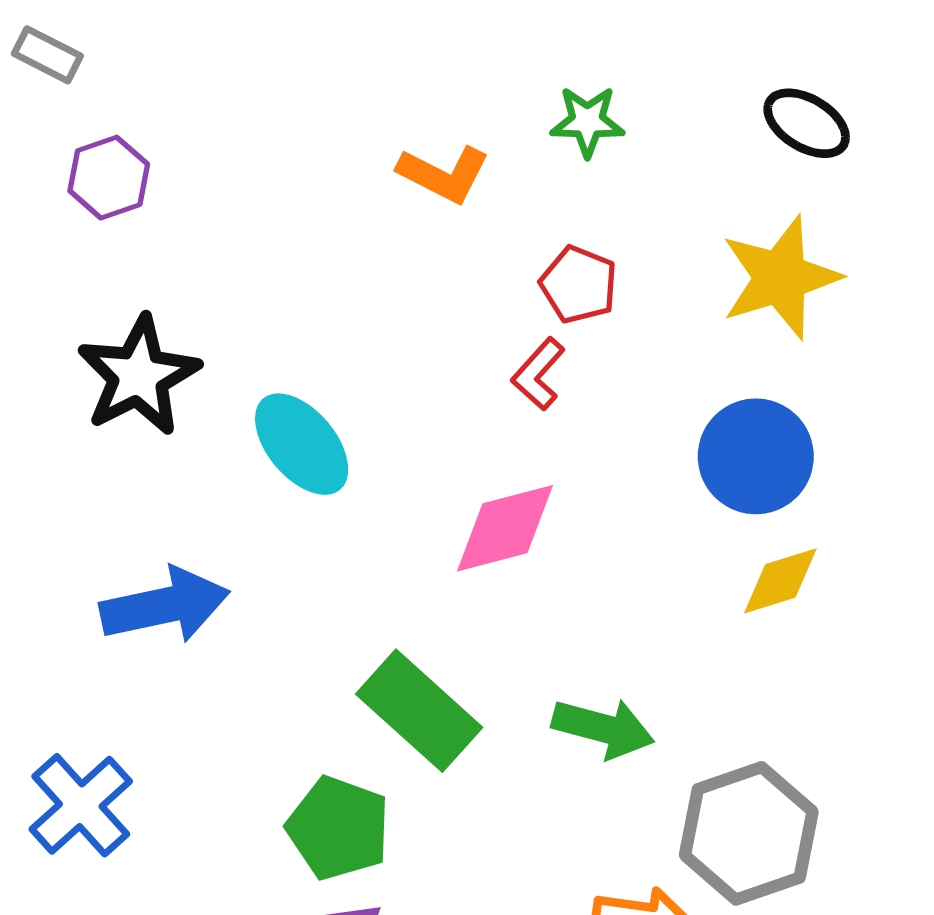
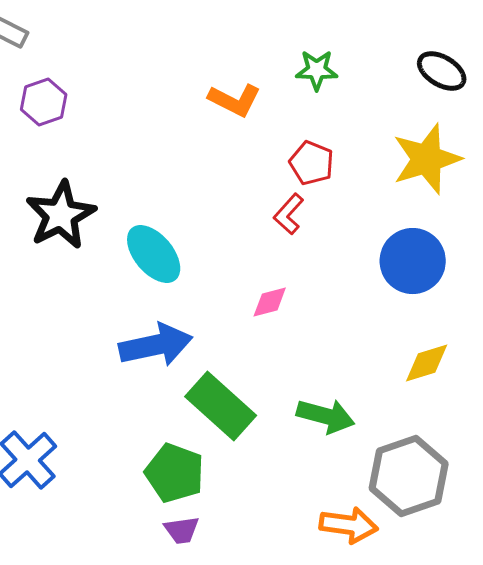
pink diamond: (505, 528) -> (270, 302), size x0.6
yellow diamond: (780, 581) -> (427, 363), moved
blue arrow: (165, 605) -> (156, 345), moved

